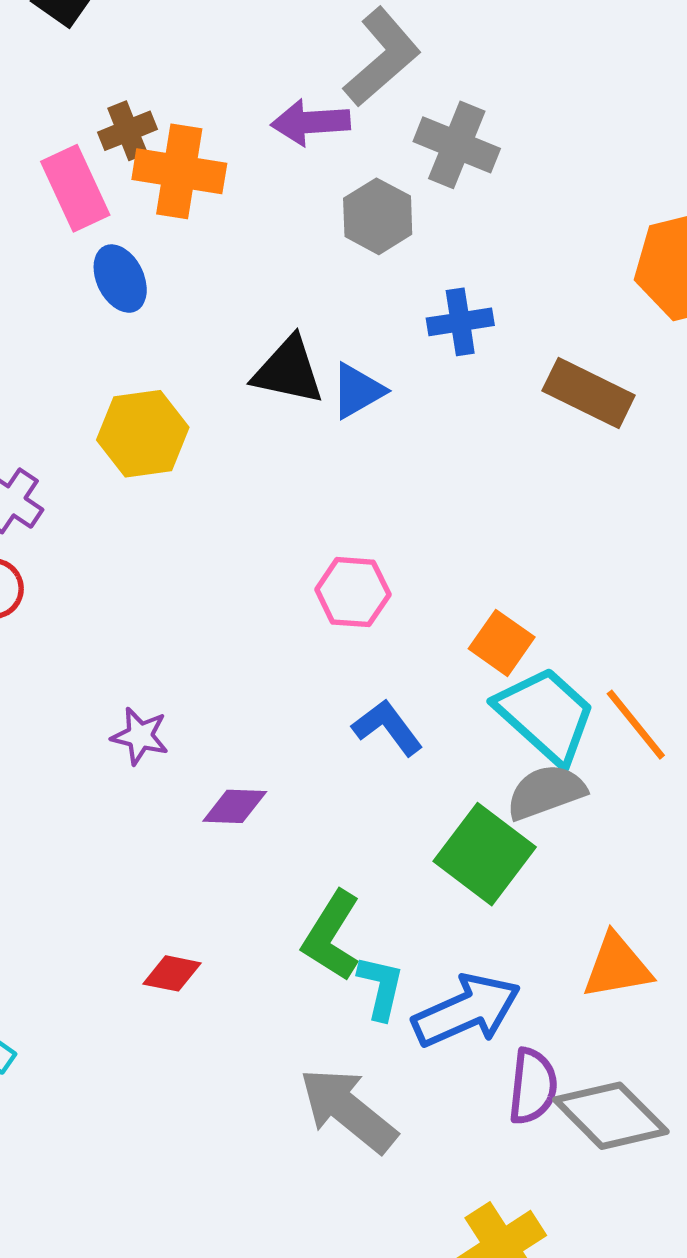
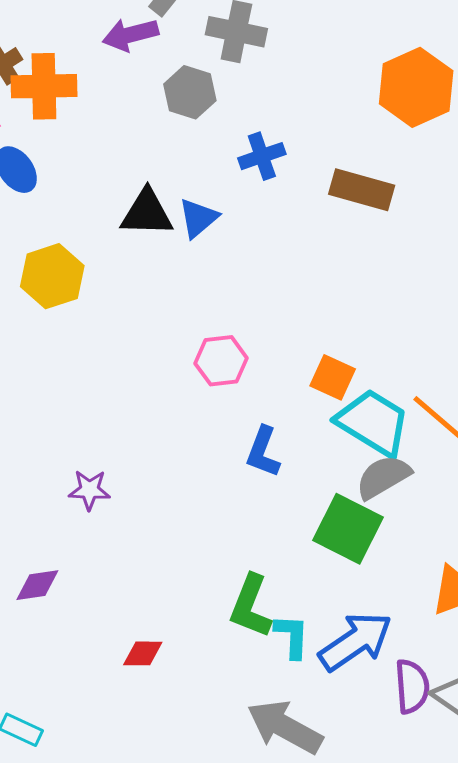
blue L-shape: (387, 727) -> (263, 452), turned -112
purple diamond: (235, 806) -> (37, 585), moved

